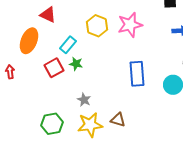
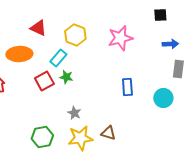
yellow hexagon: (97, 26) -> (75, 35), moved
orange ellipse: (29, 41) -> (19, 54), turned 65
blue rectangle: (137, 74) -> (127, 87), size x0.7

